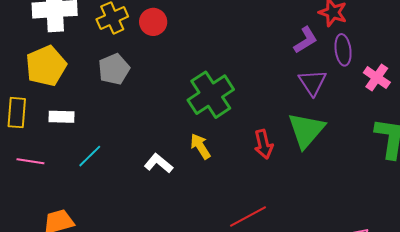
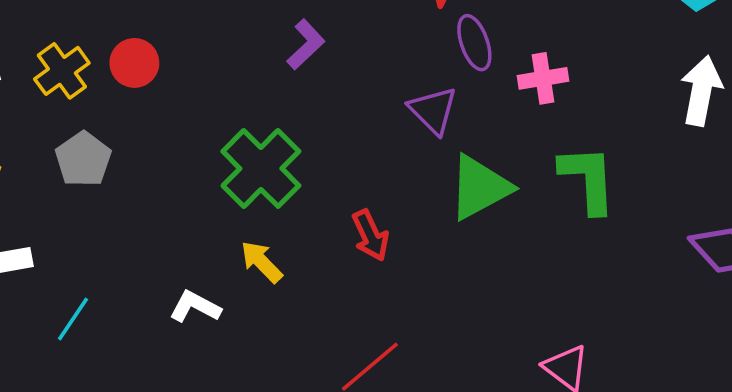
purple L-shape: (305, 40) -> (306, 44), moved
pink cross: (377, 77) -> (543, 78), turned -32
green triangle: (306, 130) -> (480, 187), moved, turned 33

